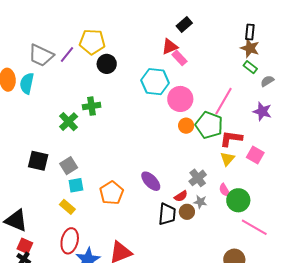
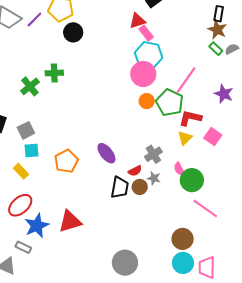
gray semicircle: (267, 81) -> (232, 49), moved
cyan hexagon: (155, 82) -> (149, 55), moved
red ellipse: (70, 241) -> (20, 205), turned 30

